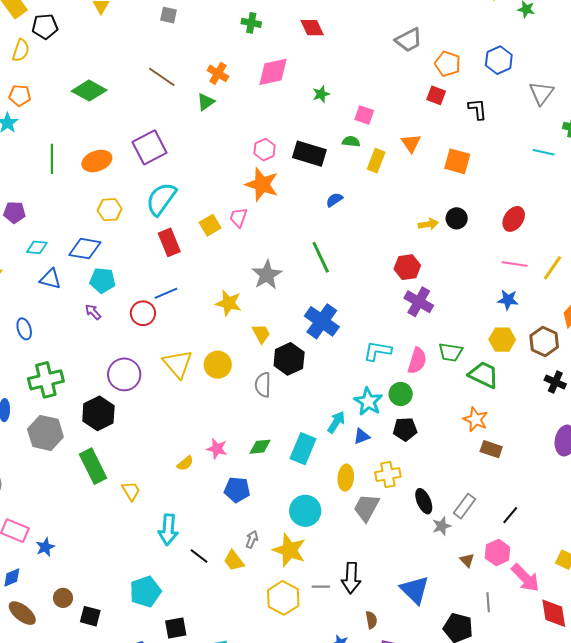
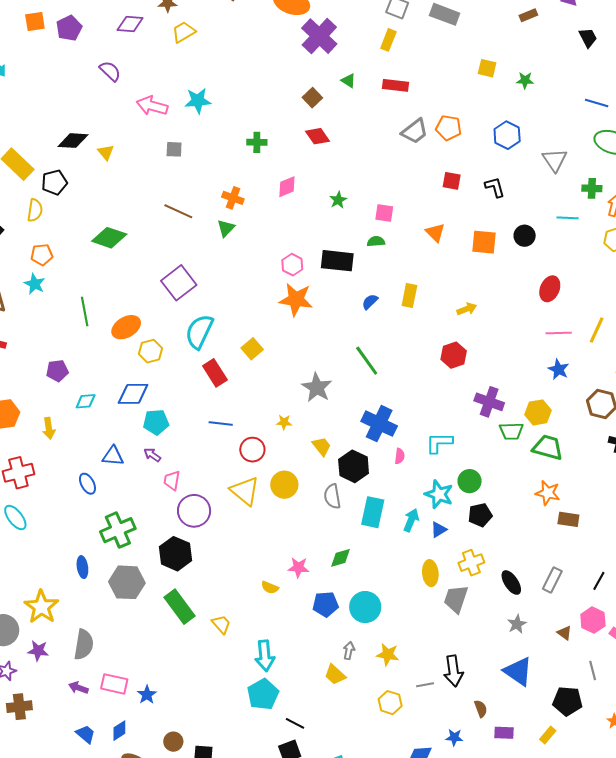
orange pentagon: (448, 64) -> (449, 128), moved
pink diamond: (273, 72) -> (287, 187), size x0.7
orange ellipse: (97, 161) -> (126, 327), moved
yellow rectangle: (376, 161) -> (409, 295), moved
pink trapezoid: (238, 217) -> (172, 480), moved
black circle: (457, 218) -> (525, 236), moved
blue triangle: (50, 279) -> (113, 456), moved
blue line: (166, 293) -> (221, 424), turned 40
blue star: (508, 300) -> (559, 369), turned 30
purple cross: (419, 302) -> (489, 402), moved
yellow star: (229, 303) -> (284, 422), size x0.6
red circle: (143, 313) -> (252, 450), moved
yellow hexagon: (502, 340) -> (538, 412), moved
pink semicircle: (417, 361) -> (400, 456), moved, size x0.6
cyan rectangle: (303, 449) -> (373, 512), moved
yellow semicircle: (185, 463) -> (270, 587), turned 72
cyan circle: (305, 511) -> (365, 607), moved
gray star: (442, 526) -> (517, 624), moved
yellow star: (289, 550) -> (388, 654), size x0.7
black line: (199, 556) -> (295, 723), moved
cyan pentagon: (145, 592) -> (263, 694), moved
yellow hexagon: (283, 598) -> (390, 703), size x0.7

